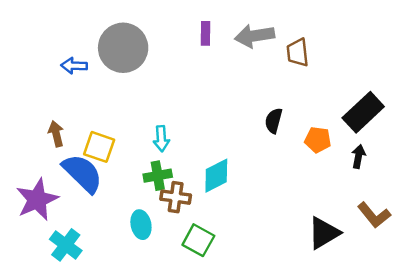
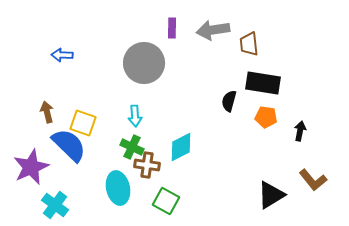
gray circle: (123, 48) -> (144, 63), moved
black rectangle: (363, 112) -> (263, 83), moved, turned 52
green cross: (158, 176) -> (132, 147), turned 35
cyan ellipse: (141, 225) -> (118, 188), size x1.4

